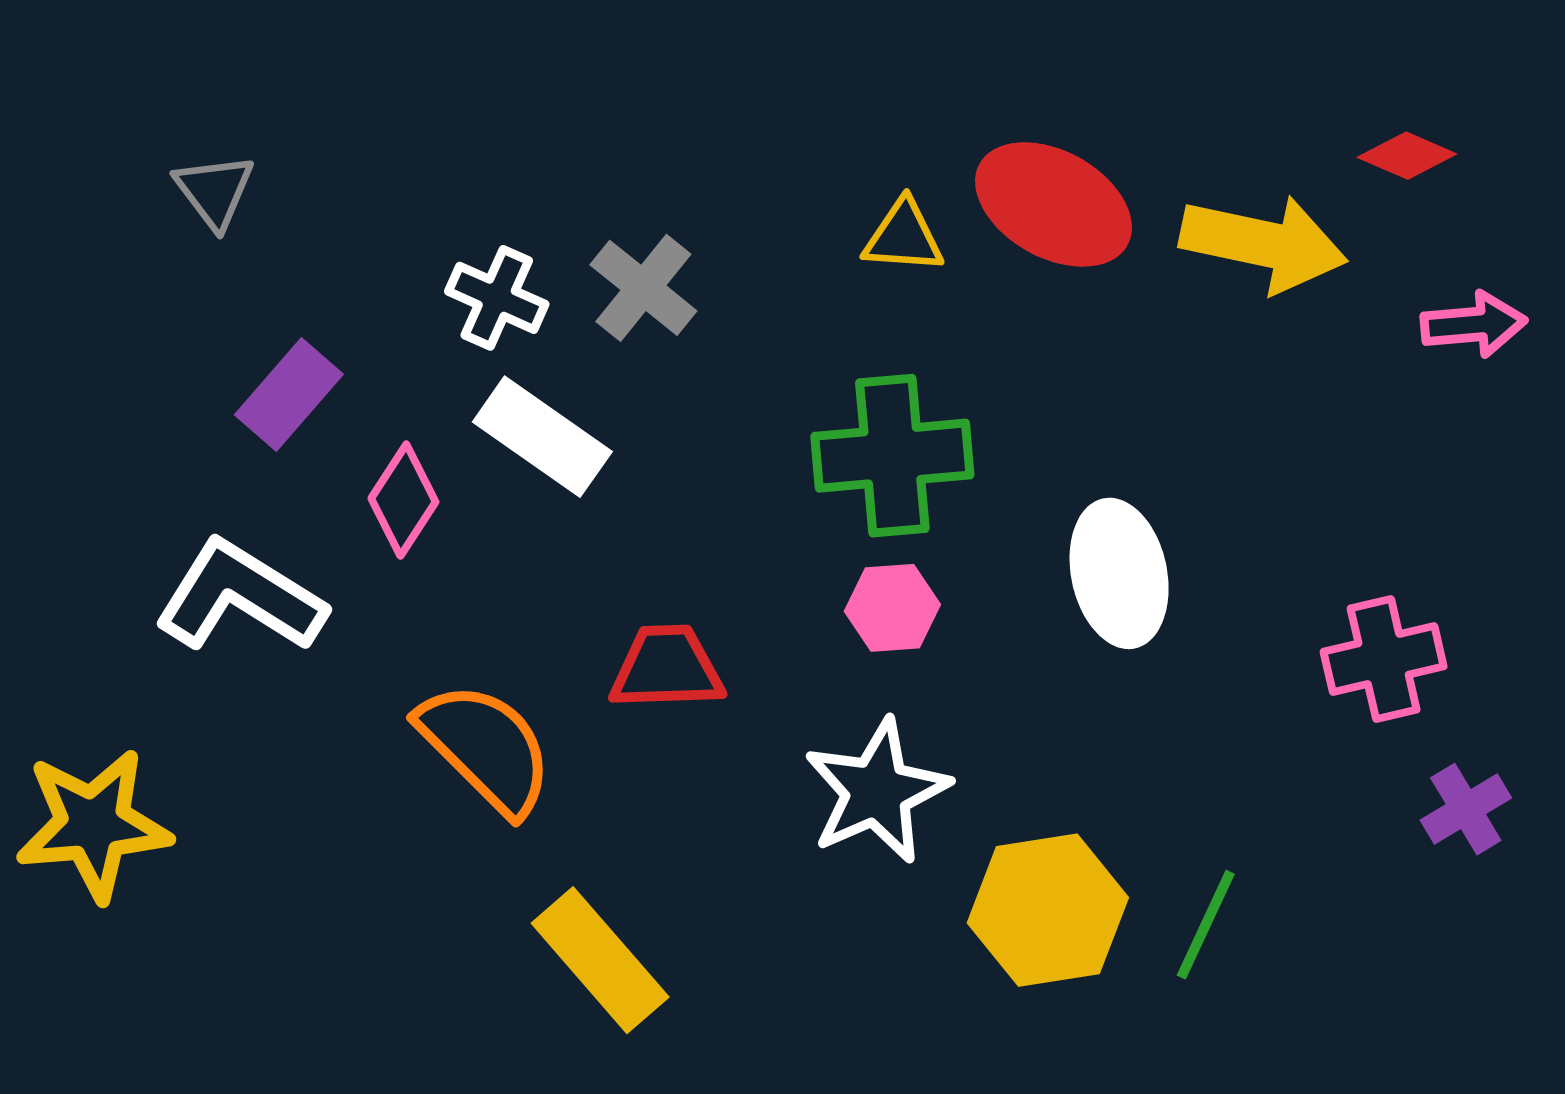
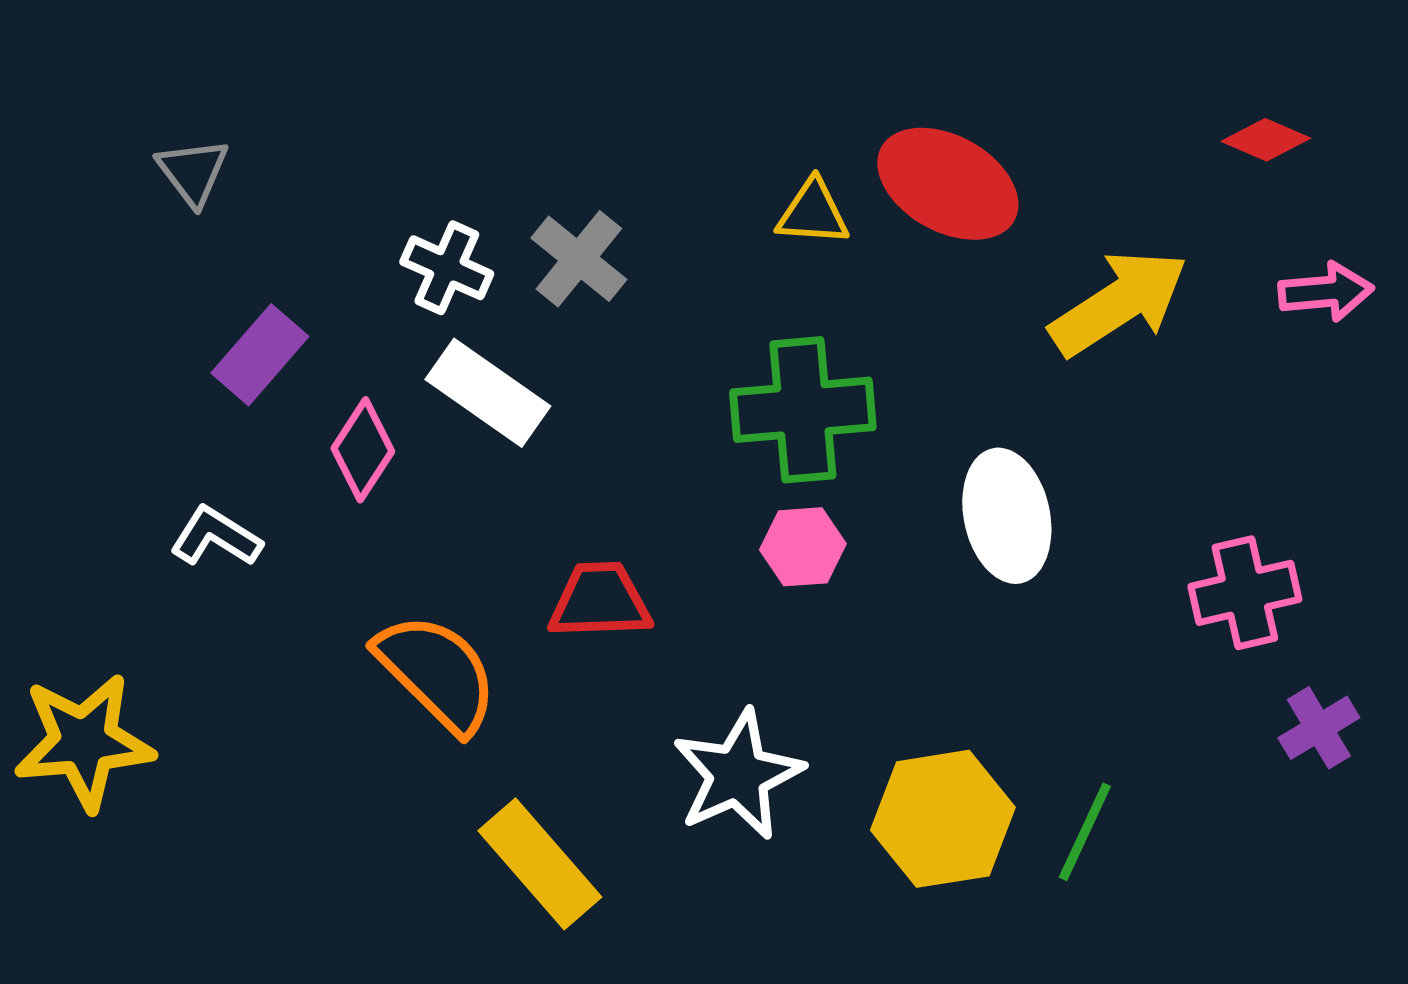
yellow arrow: (1264, 243) -> (1119, 303), moved, turned -45
white L-shape: (240, 597) -> (216, 537), size x0.6
white star: (877, 791) -> (738, 775), moved

